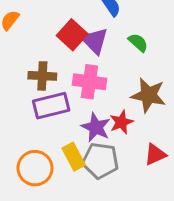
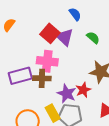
brown cross: (42, 76) -> (42, 78), moved
pink cross: (89, 82) -> (47, 61), moved
purple rectangle: (51, 106) -> (20, 76), moved

